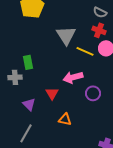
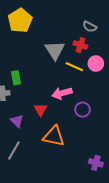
red cross: (99, 30) -> (80, 45), moved
orange triangle: (65, 119) -> (54, 136), size x1.6

